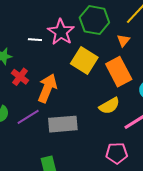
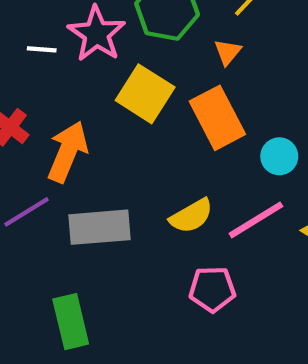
yellow semicircle: (109, 106) -> (191, 216), moved

